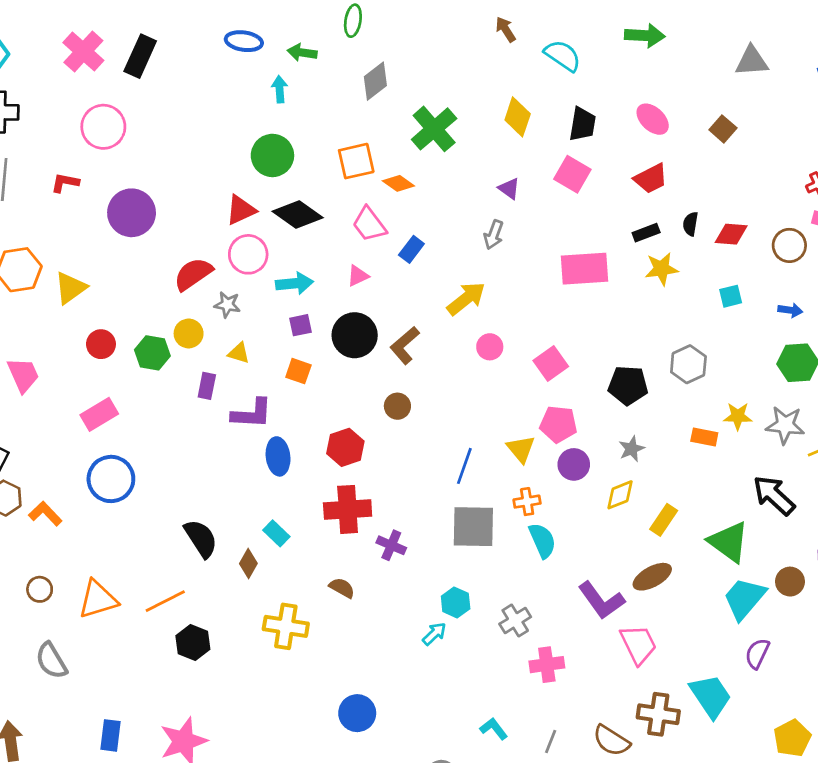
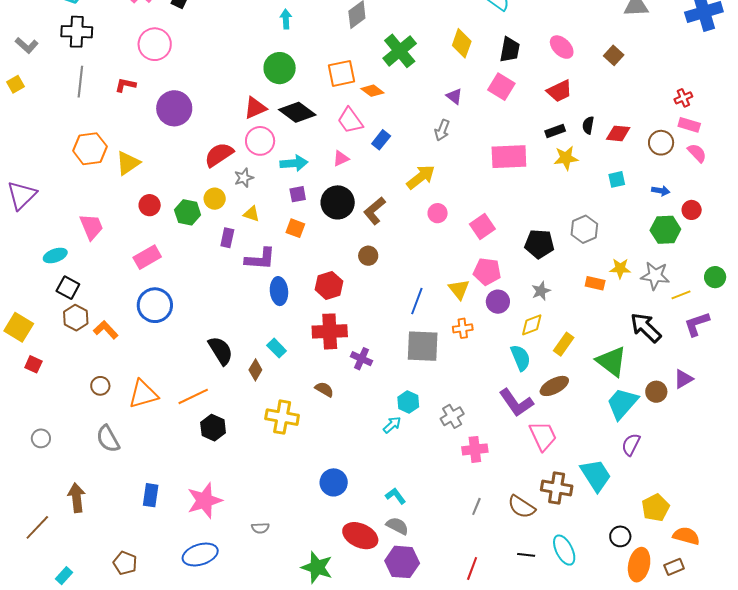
gray star: (227, 305) -> (244, 178), turned -30
cyan semicircle: (542, 540) -> (521, 358), moved
cyan L-shape: (494, 729) -> (396, 496), moved

